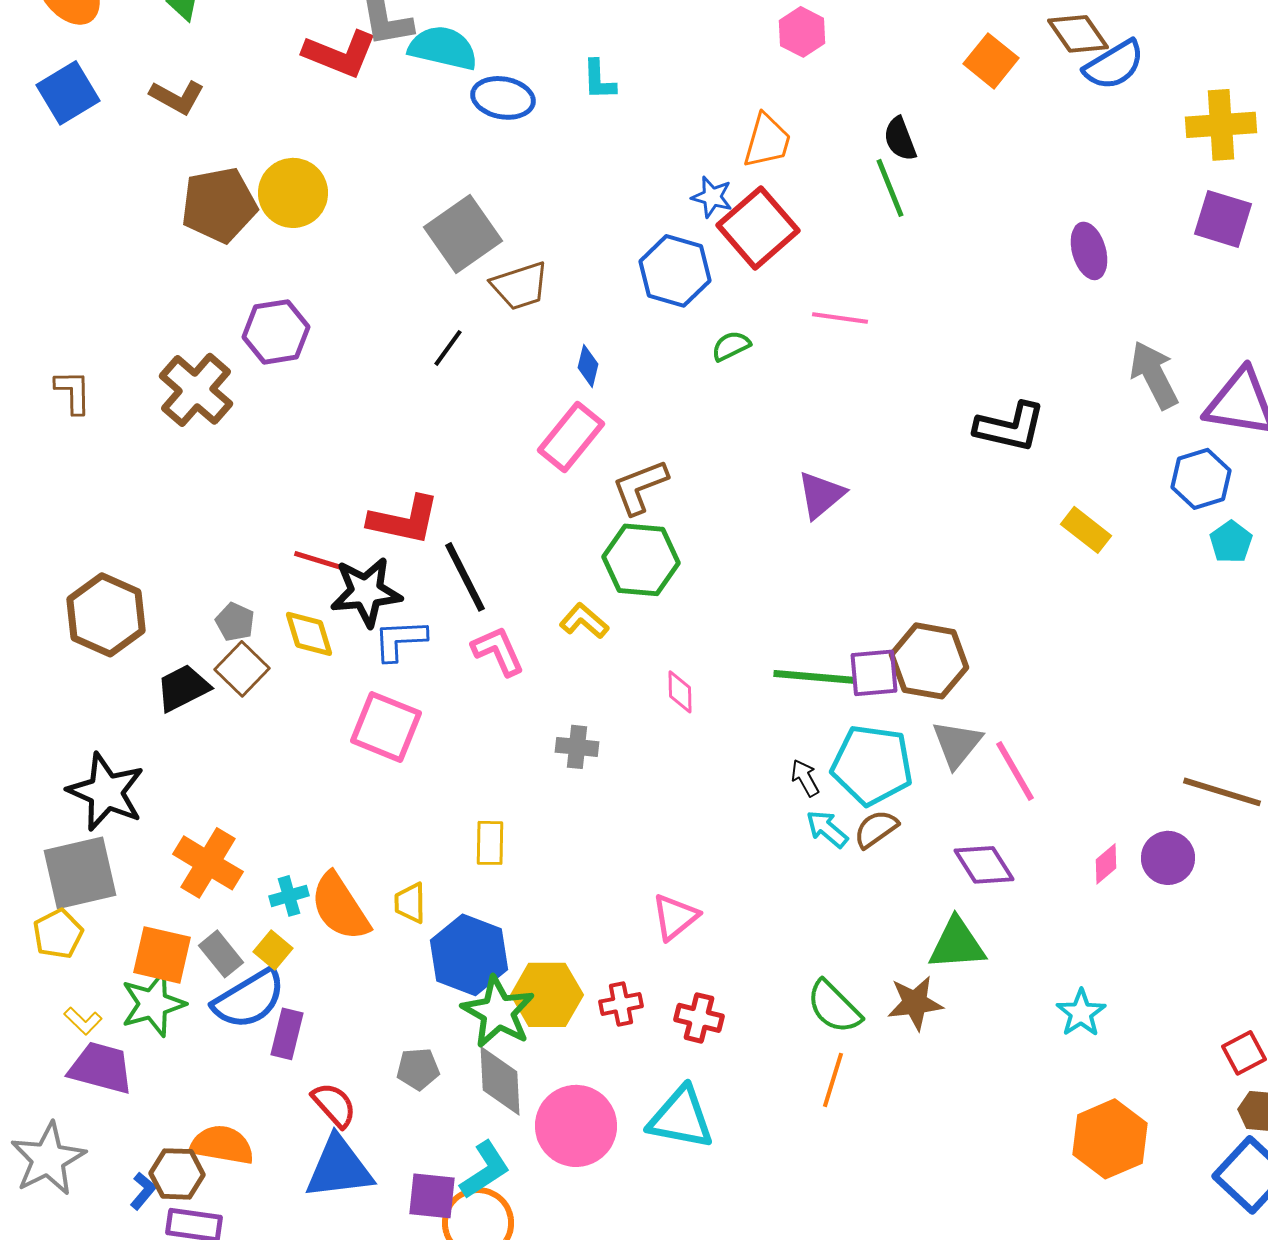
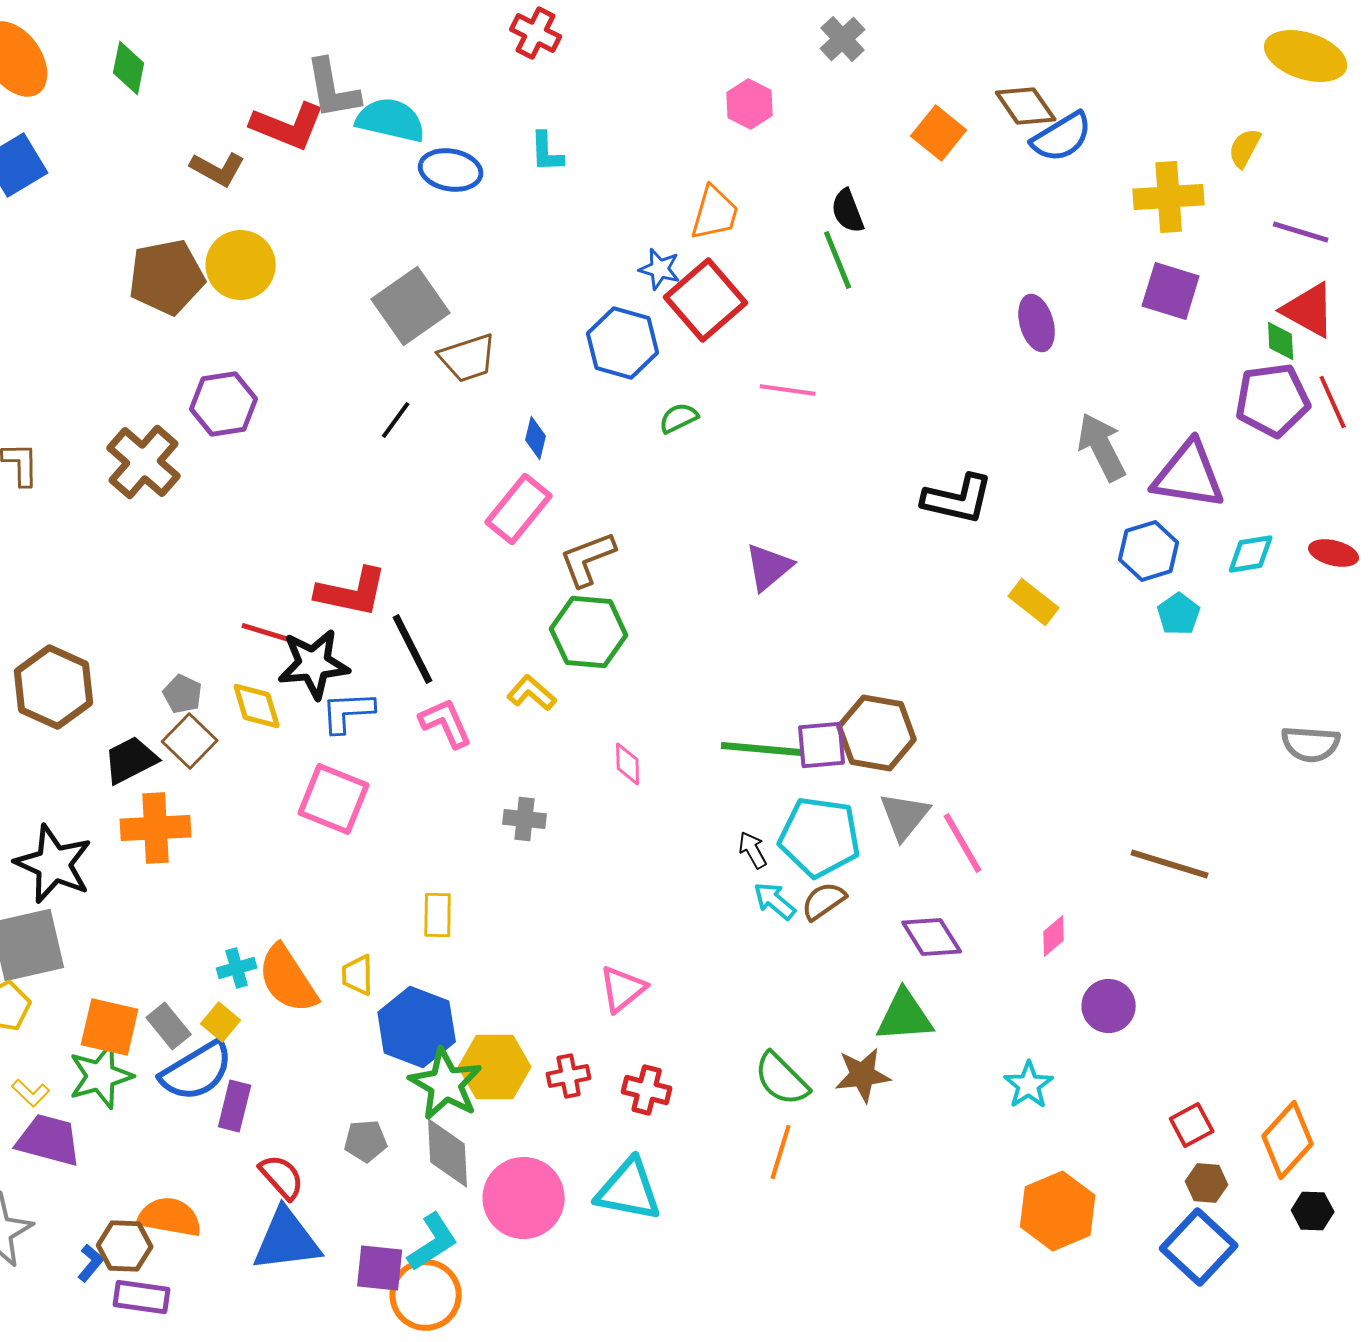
brown L-shape: (177, 97) -> (218, 169), moved
purple circle: (1168, 858) -> (1109, 1006), moved
orange cross: (208, 863) -> (156, 828), moved, turned -34

